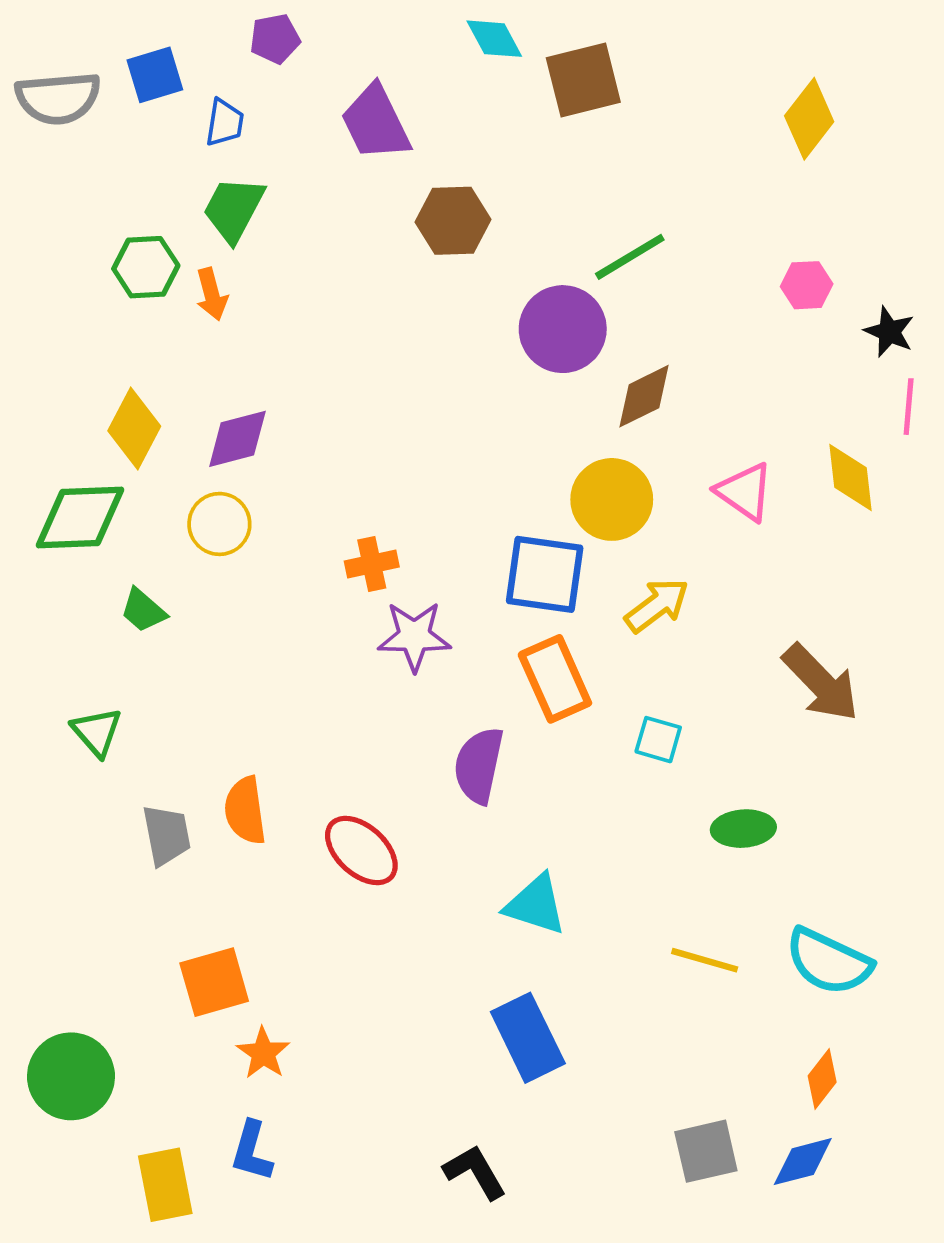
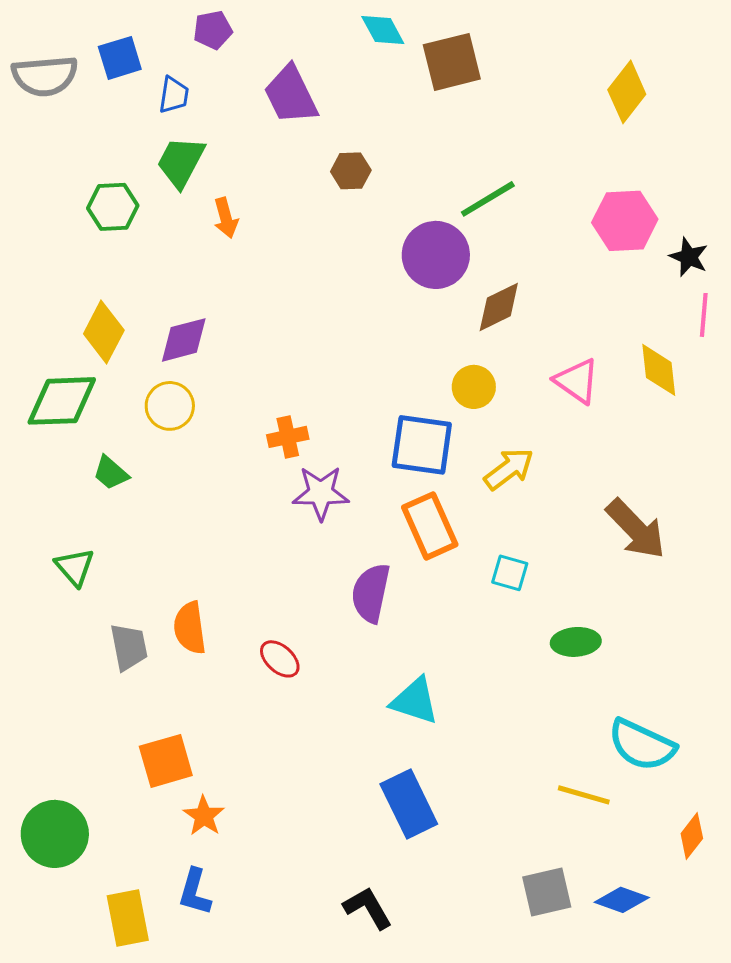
brown hexagon: (453, 221) -> (351, 171), size x0.7
pink hexagon: (807, 285) -> (625, 221), size x1.6
orange arrow: (212, 294) -> (226, 218), moved
yellow circle: (612, 499) -> (474, 387), size x0.7
red ellipse: (361, 851) -> (280, 659), size x0.7
yellow line: (705, 960) -> (584, 795), moved
orange diamond: (822, 1079) -> (692, 836), moved
blue diamond: (803, 1162) -> (622, 900), turned 34

